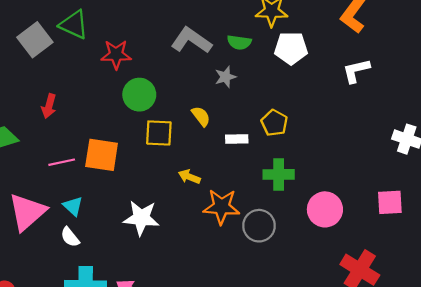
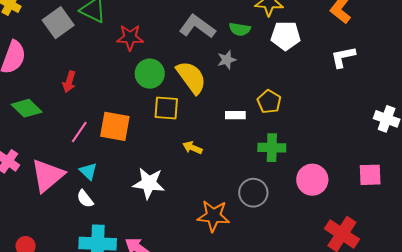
yellow semicircle: (201, 116) -> (191, 77), moved, size x1.8
pink line: (62, 162) -> (79, 132), turned -45
orange star: (221, 207) -> (213, 216), moved

